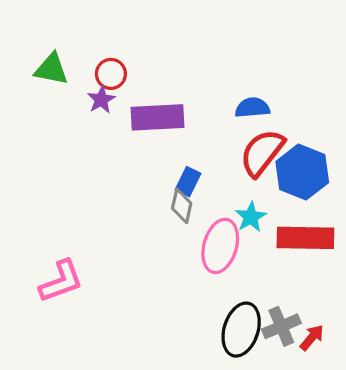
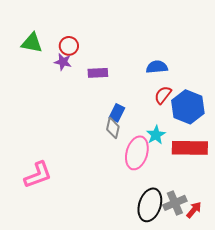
purple star: (101, 100) -> (63, 62), turned -30
purple rectangle: (158, 117) -> (98, 73), size x0.6
red semicircle: (262, 153) -> (163, 95), size x0.6

